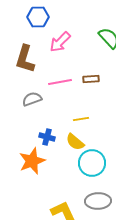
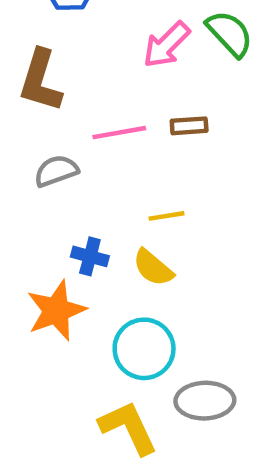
pink arrow: (60, 42) -> (167, 45), moved
cyan circle: (92, 163) -> (144, 349), moved

